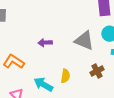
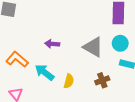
cyan arrow: (43, 84) -> (45, 72), moved

